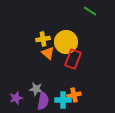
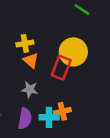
yellow circle: (66, 42) -> (73, 52), moved
gray star: (36, 89) -> (30, 89), moved

